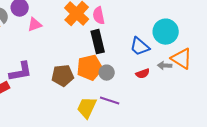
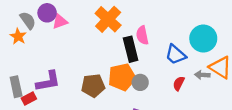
pink semicircle: (99, 16) -> (142, 35), moved
pink triangle: (35, 25) -> (60, 21), moved
red semicircle: (143, 74) -> (179, 83), turned 136

